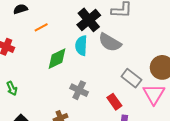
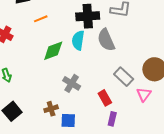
black cross: (89, 20) -> (88, 16), turned 30
gray semicircle: (110, 42) -> (106, 40), turned 30
pink triangle: (154, 94) -> (144, 94), size x0.7

